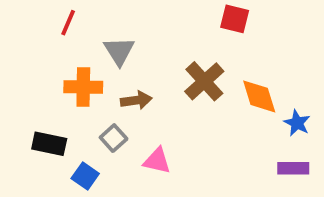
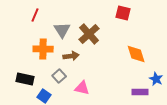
brown cross: (204, 81) -> (89, 34), moved
blue star: (297, 123) -> (156, 79), moved
purple rectangle: (293, 168) -> (140, 92), moved

